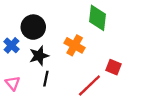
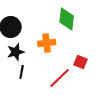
orange cross: (75, 45) -> (47, 43), turned -36

